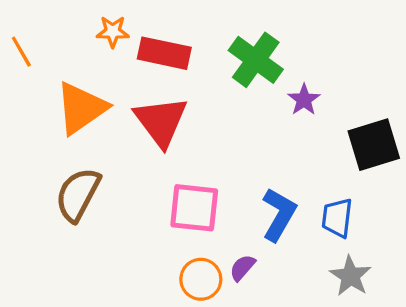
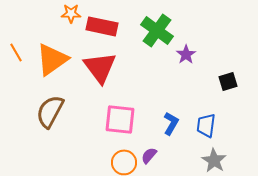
orange line: (21, 52) -> (16, 52), moved
black square: (374, 145) -> (228, 81), size x0.6
blue L-shape: (279, 214) -> (171, 123), size x0.7

